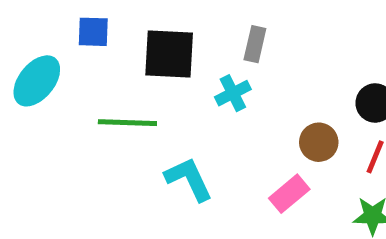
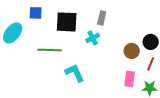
brown circle: (319, 142) -> (132, 51), moved
pink rectangle: (289, 194) -> (130, 79), moved, turned -42

